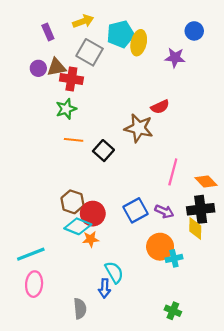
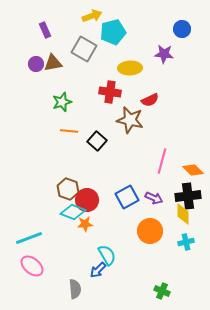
yellow arrow: (83, 21) -> (92, 16), moved
yellow ellipse: (139, 43) -> (130, 68), moved, turned 75
red cross: (71, 79) -> (110, 92), moved
cyan cross: (174, 258) -> (186, 242), moved
pink ellipse: (34, 284) -> (32, 266), turned -55
blue arrow: (105, 288) -> (98, 270), turned 42

